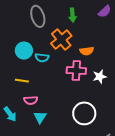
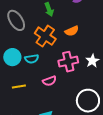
orange semicircle: (87, 51) -> (72, 31), moved
pink semicircle: (31, 100) -> (49, 81), moved

